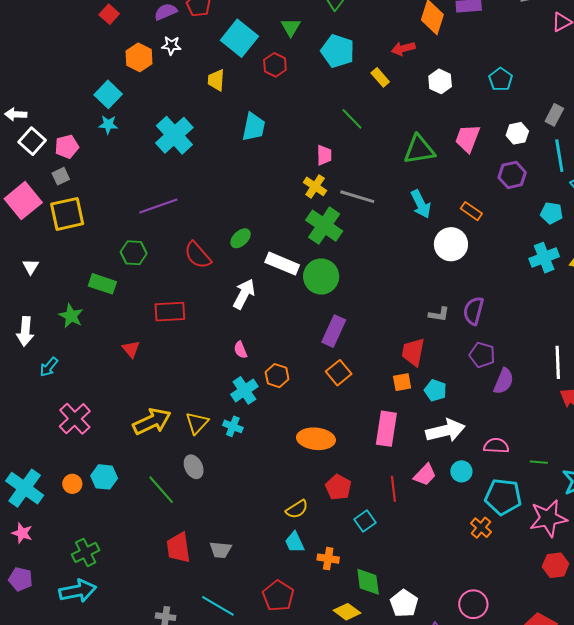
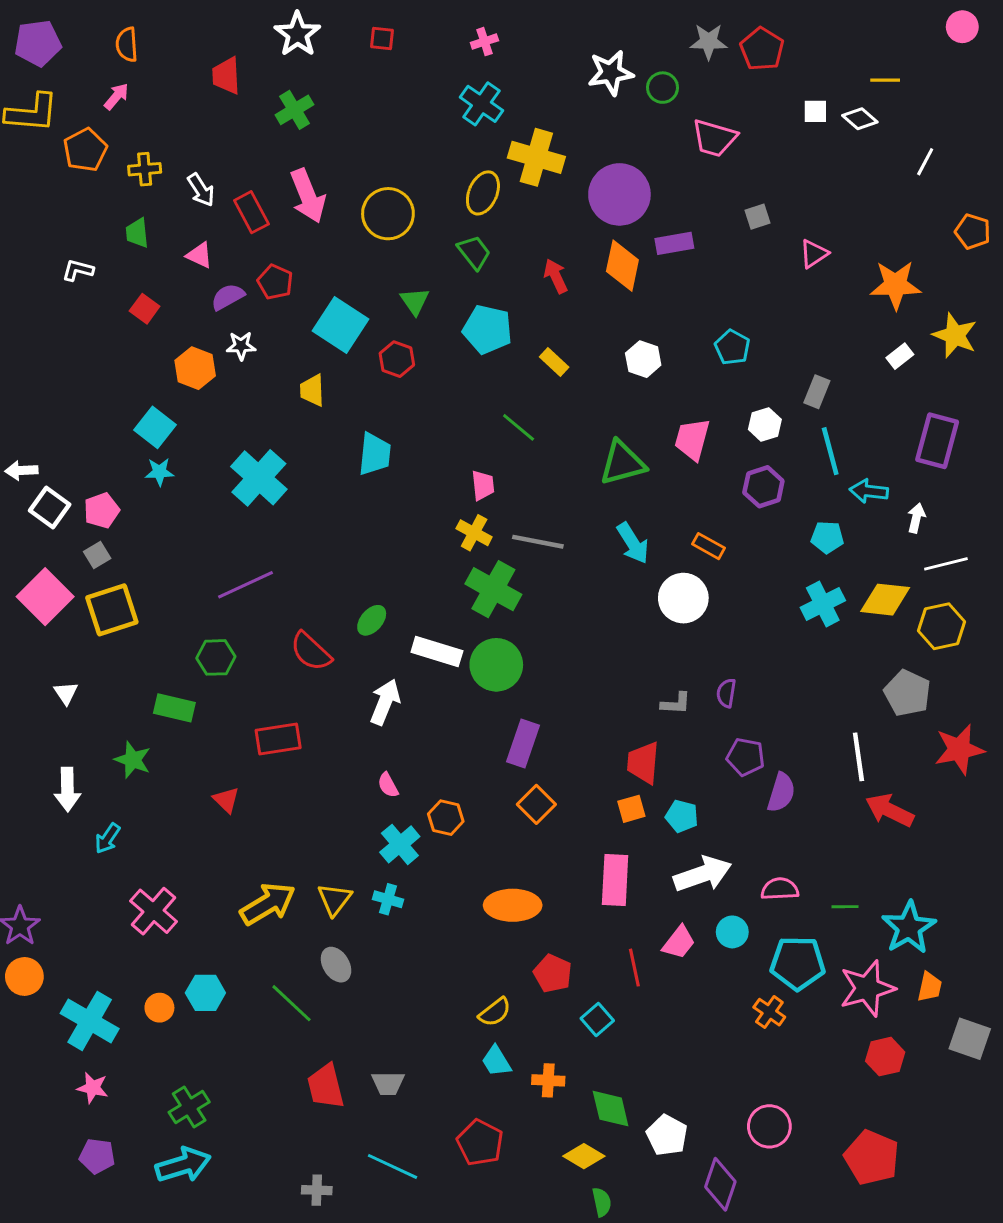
red arrow: (403, 49) -> (556, 276), moved, turned 85
purple semicircle: (473, 311) -> (726, 693), size x0.7

